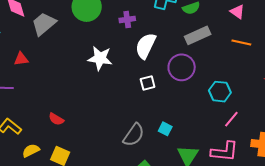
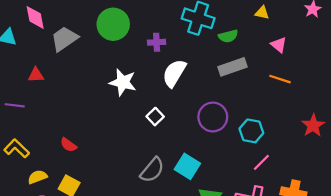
purple circle: (182, 67) -> (213, 117), moved
white square: (148, 83) -> (155, 117), moved, turned -35
cyan square: (165, 129) -> (187, 166), size x1.6

